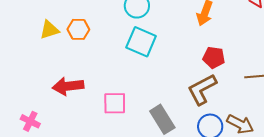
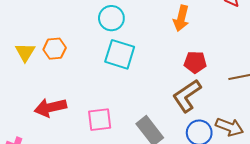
yellow triangle: (49, 30) -> (25, 52), turned -35

